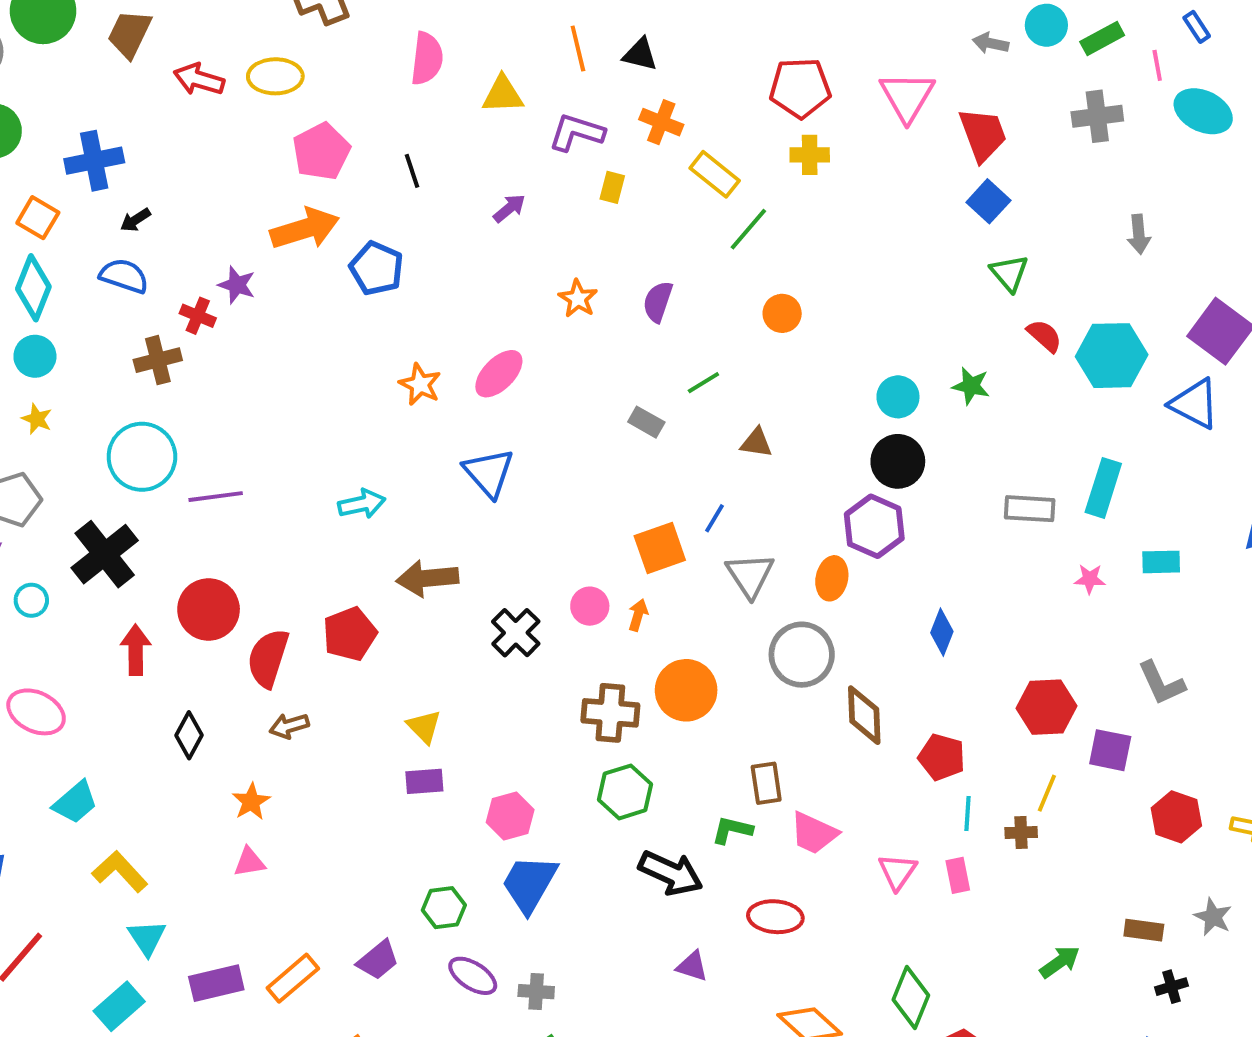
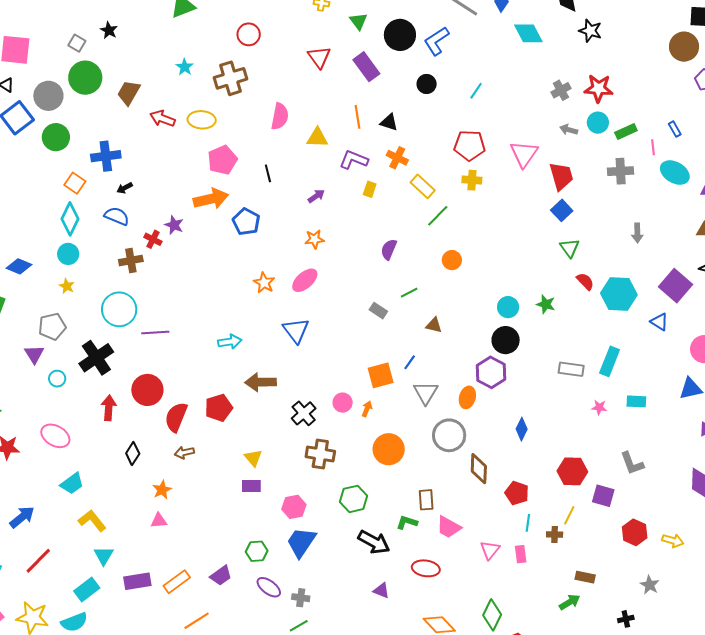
orange star: (578, 299) -> (314, 239), moved, turned 30
blue triangle: (1195, 404) -> (659, 322), size x0.7
brown cross: (610, 713) -> (320, 454), moved
brown rectangle: (1144, 930) -> (585, 577), moved

